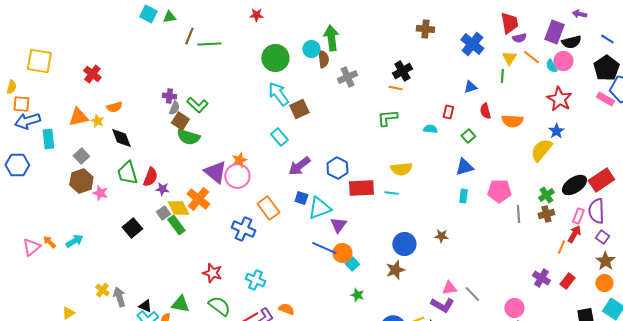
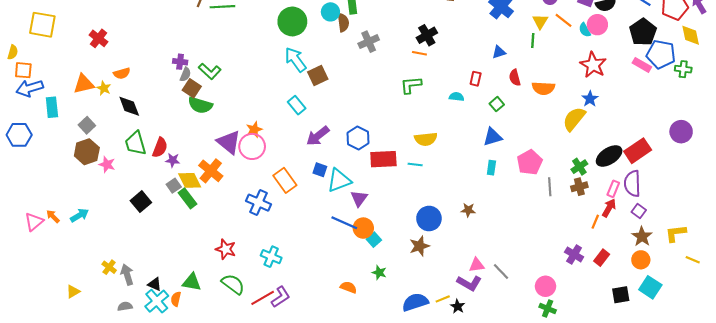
pink pentagon: (499, 191) -> (530, 162), turned -30
orange semicircle: (286, 309) -> (348, 287), moved

